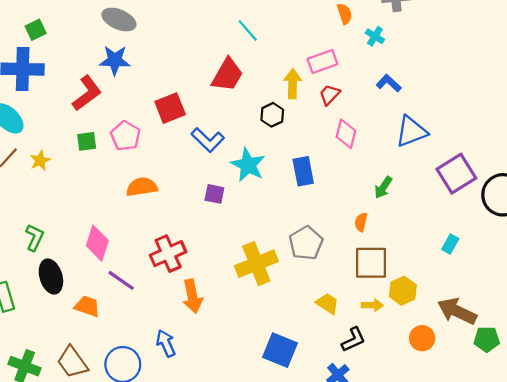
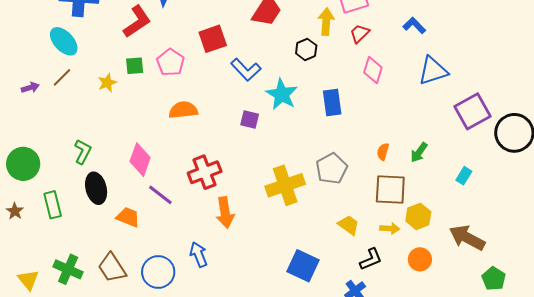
yellow star: (40, 161) -> (107, 83), moved
green arrow: (383, 187) -> (419, 152), moved
orange circle: (422, 338) -> (420, 259), moved
green pentagon: (487, 339) -> (494, 279), moved, turned 30

